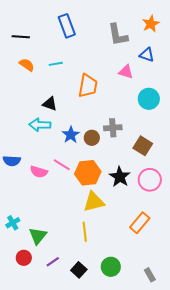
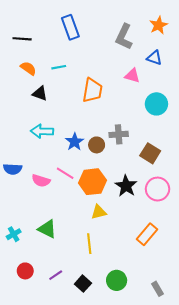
gray L-shape: (118, 35) -> (124, 37), turned 35
black triangle: (50, 104) -> (40, 93), moved
yellow triangle: (94, 202) -> (99, 212), size x0.7
green triangle: (38, 236) -> (47, 229), moved, turned -42

